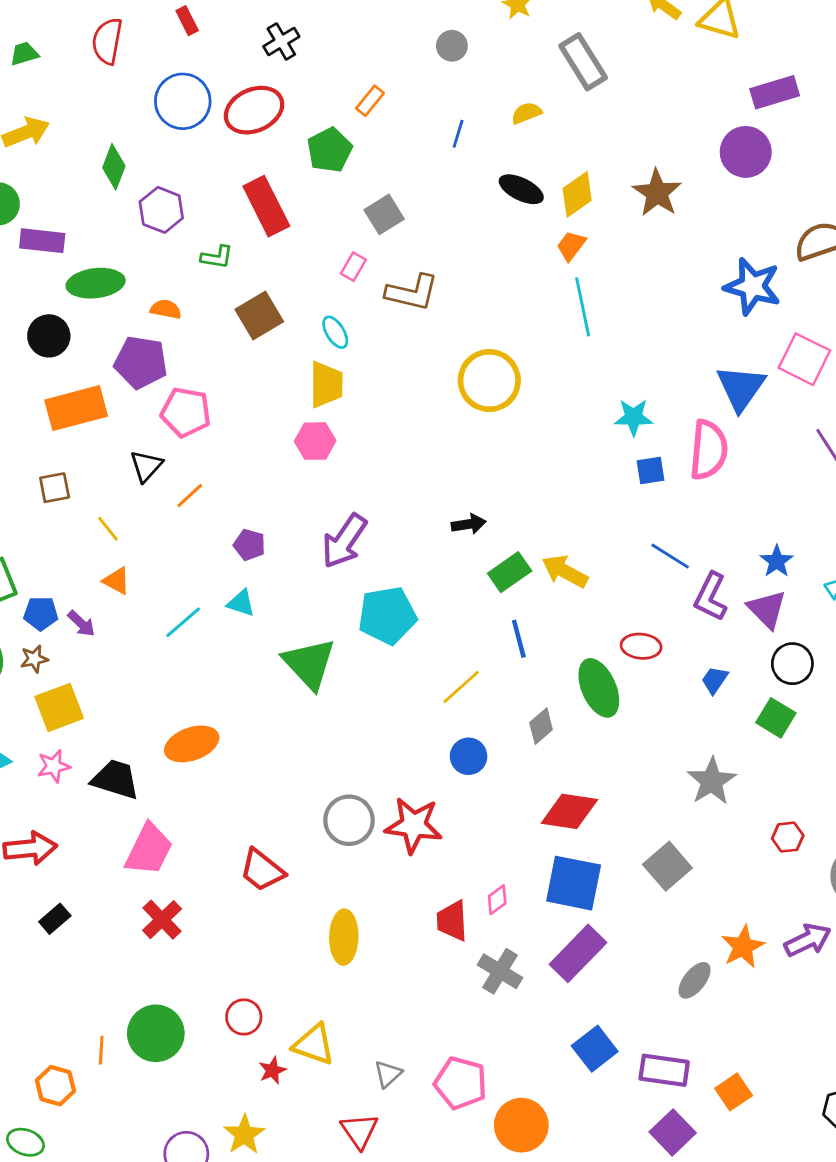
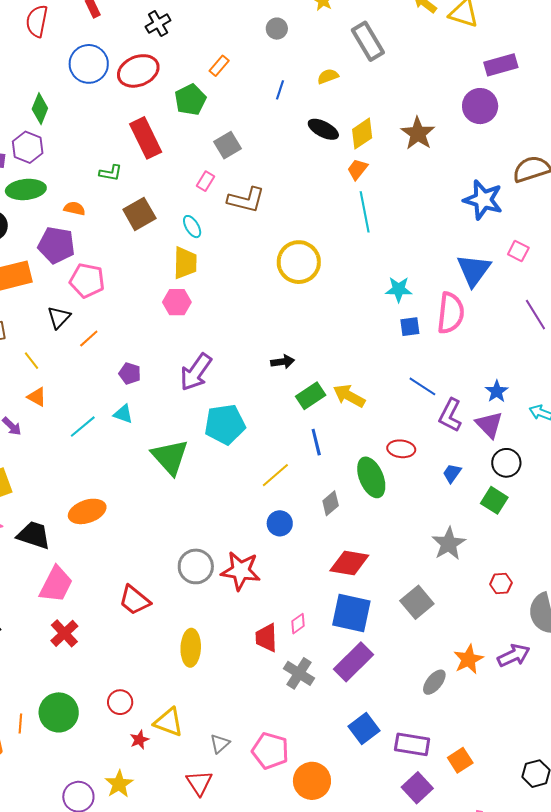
purple hexagon: (161, 210) -> (28, 147), moved
pink square: (804, 359) -> (518, 251), size x0.6

